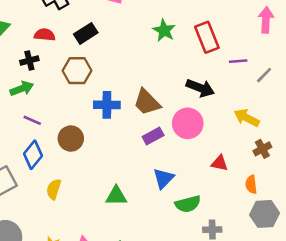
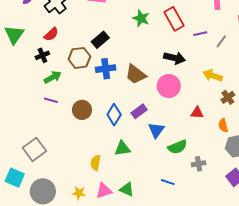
black rectangle: (86, 33) -> (100, 40), moved
red semicircle: (45, 35) -> (51, 34), turned 140
green arrow: (22, 89) -> (53, 77), moved
blue cross: (107, 105) -> (106, 69), moved
purple rectangle: (153, 136) -> (139, 111), moved
blue diamond: (33, 155) -> (114, 115), moved
yellow semicircle: (54, 189) -> (96, 163), moved

